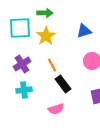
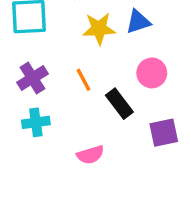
yellow star: (46, 36) -> (99, 29), moved, turned 30
black rectangle: (63, 84) -> (119, 104), moved

